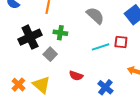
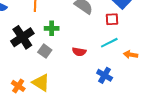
red square: (121, 42) -> (112, 19), moved
cyan line: (101, 47) -> (109, 43), moved
red semicircle: (76, 76) -> (79, 52), moved

